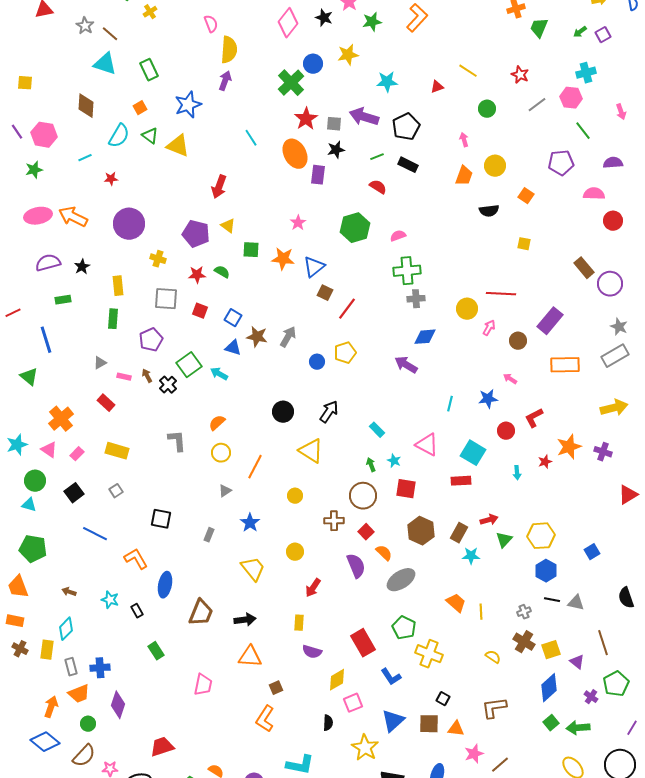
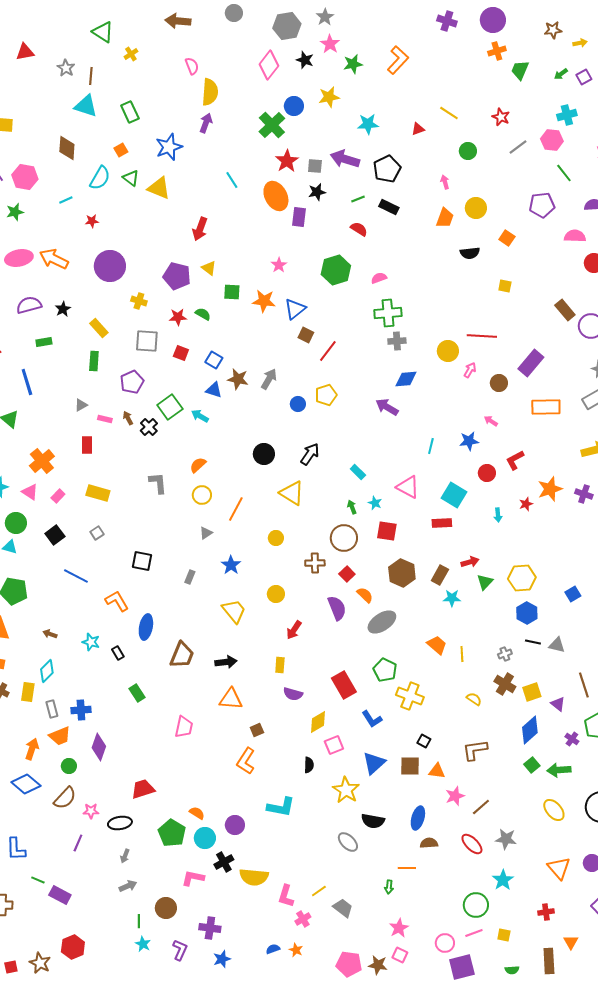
brown line: (110, 34) -> (91, 76), turned 54
yellow rectangle: (118, 286) -> (99, 328), turned -36
red rectangle: (106, 403) -> (87, 445), turned 48

